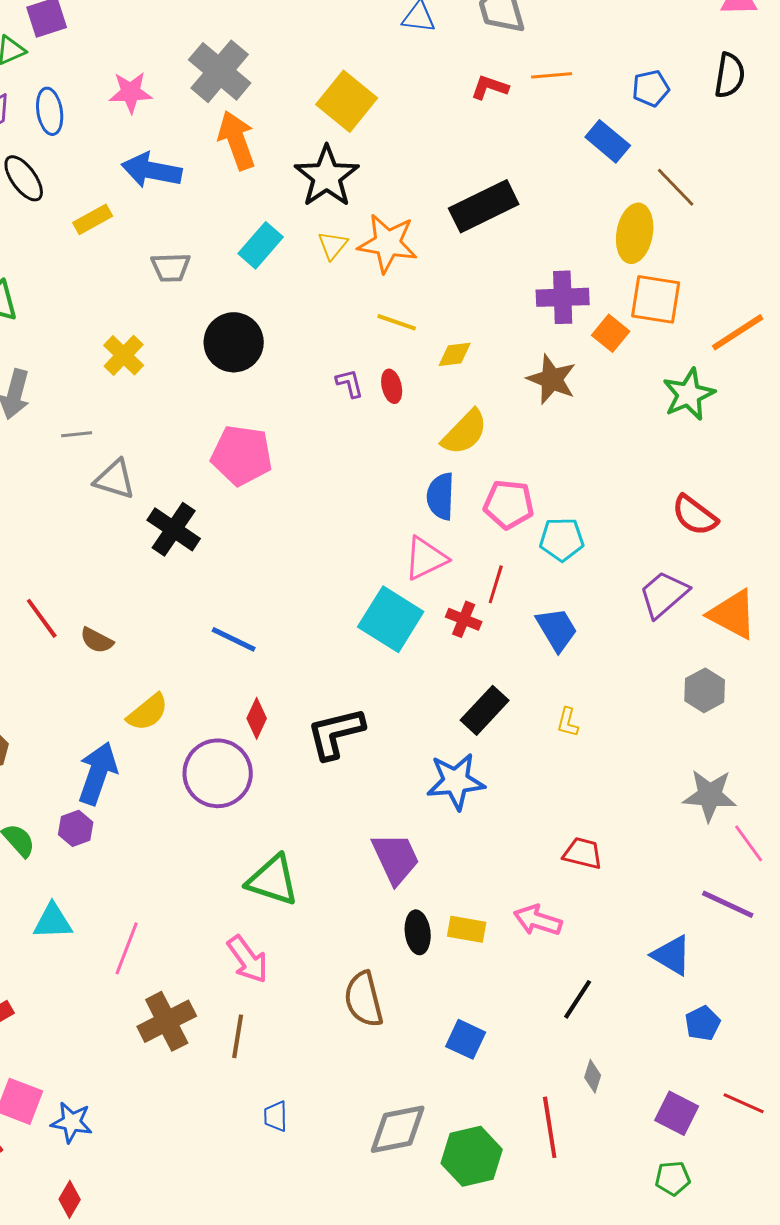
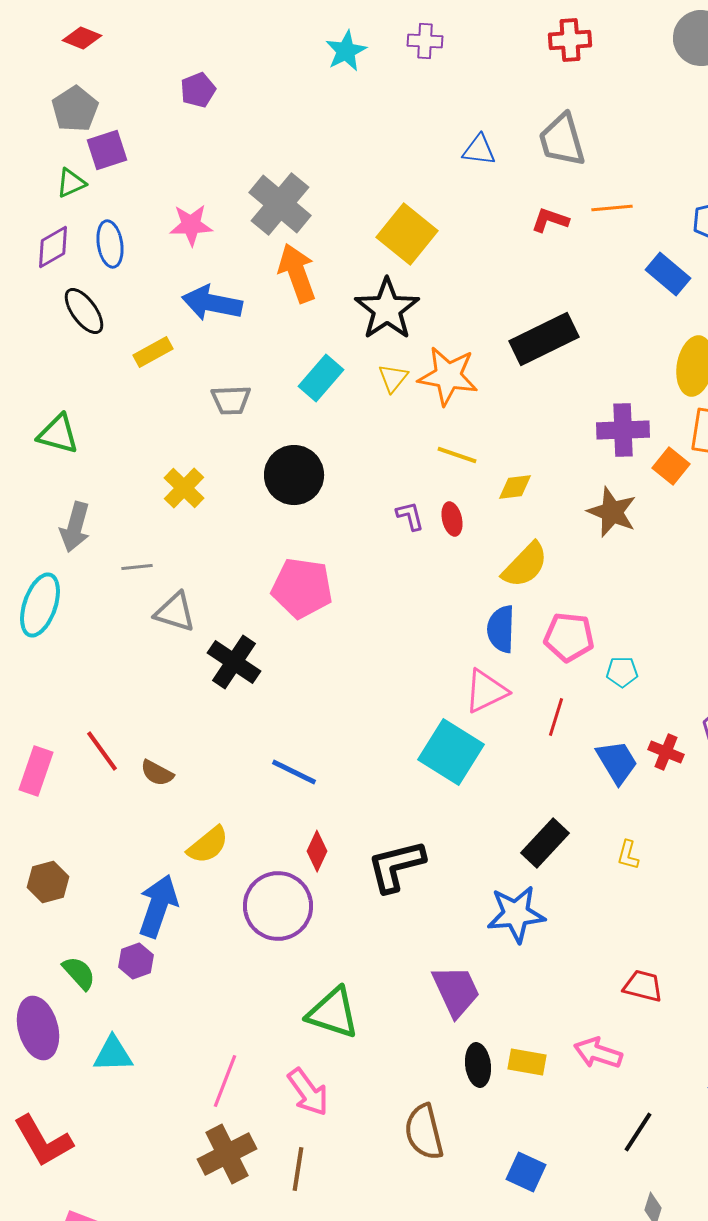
cyan pentagon: (562, 539) -> (622, 672), size x0.7
red cross: (464, 619) -> (666, 752), moved
pink line: (127, 948) -> (225, 1081), moved

